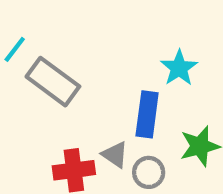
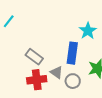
gray rectangle: (53, 82) -> (34, 57), moved, size x0.7

